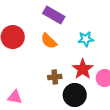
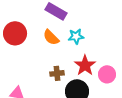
cyan star: (86, 39) -> (76, 36), moved

